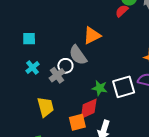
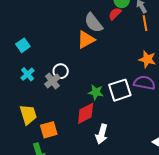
cyan square: (29, 39) -> (23, 45), turned -32
gray semicircle: (78, 55) -> (94, 23), moved
yellow trapezoid: (46, 107) -> (28, 115), moved
orange square: (77, 122) -> (49, 130), moved

